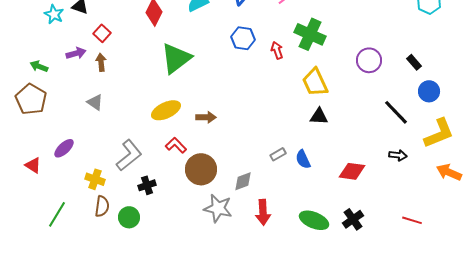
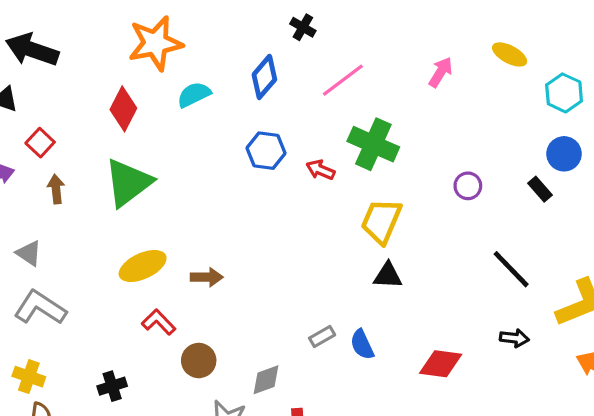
red arrow: (277, 50) -> (320, 170), turned -48
green triangle: (176, 58) -> (128, 183), moved
purple circle: (369, 60) -> (468, 186), size x0.7
brown arrow: (101, 62) -> (56, 189), moved
yellow trapezoid: (315, 82) -> (381, 221), turned 48
blue circle: (429, 91) -> (564, 154), moved
gray L-shape: (129, 155) -> (40, 308), moved, turned -108
brown circle: (201, 169) -> (199, 361), size x0.7

